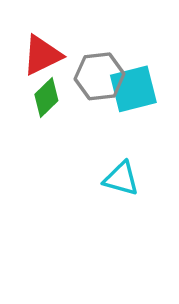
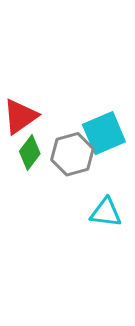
gray hexagon: (100, 76) -> (72, 154), moved

